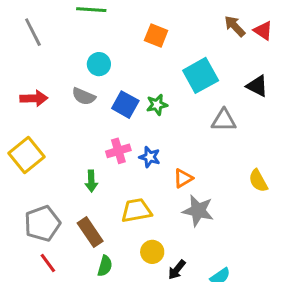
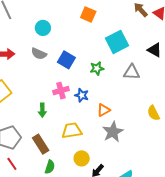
cyan circle: (99, 64) -> (43, 28), moved
green star: (157, 105) -> (97, 68), moved
gray star: (198, 211) -> (113, 132), turned 30

